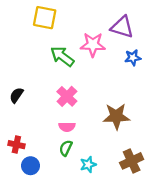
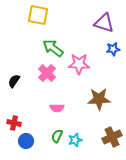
pink star: (93, 45) -> (79, 64), moved
pink cross: (67, 96) -> (47, 73), moved
green semicircle: (66, 148) -> (57, 136), moved

